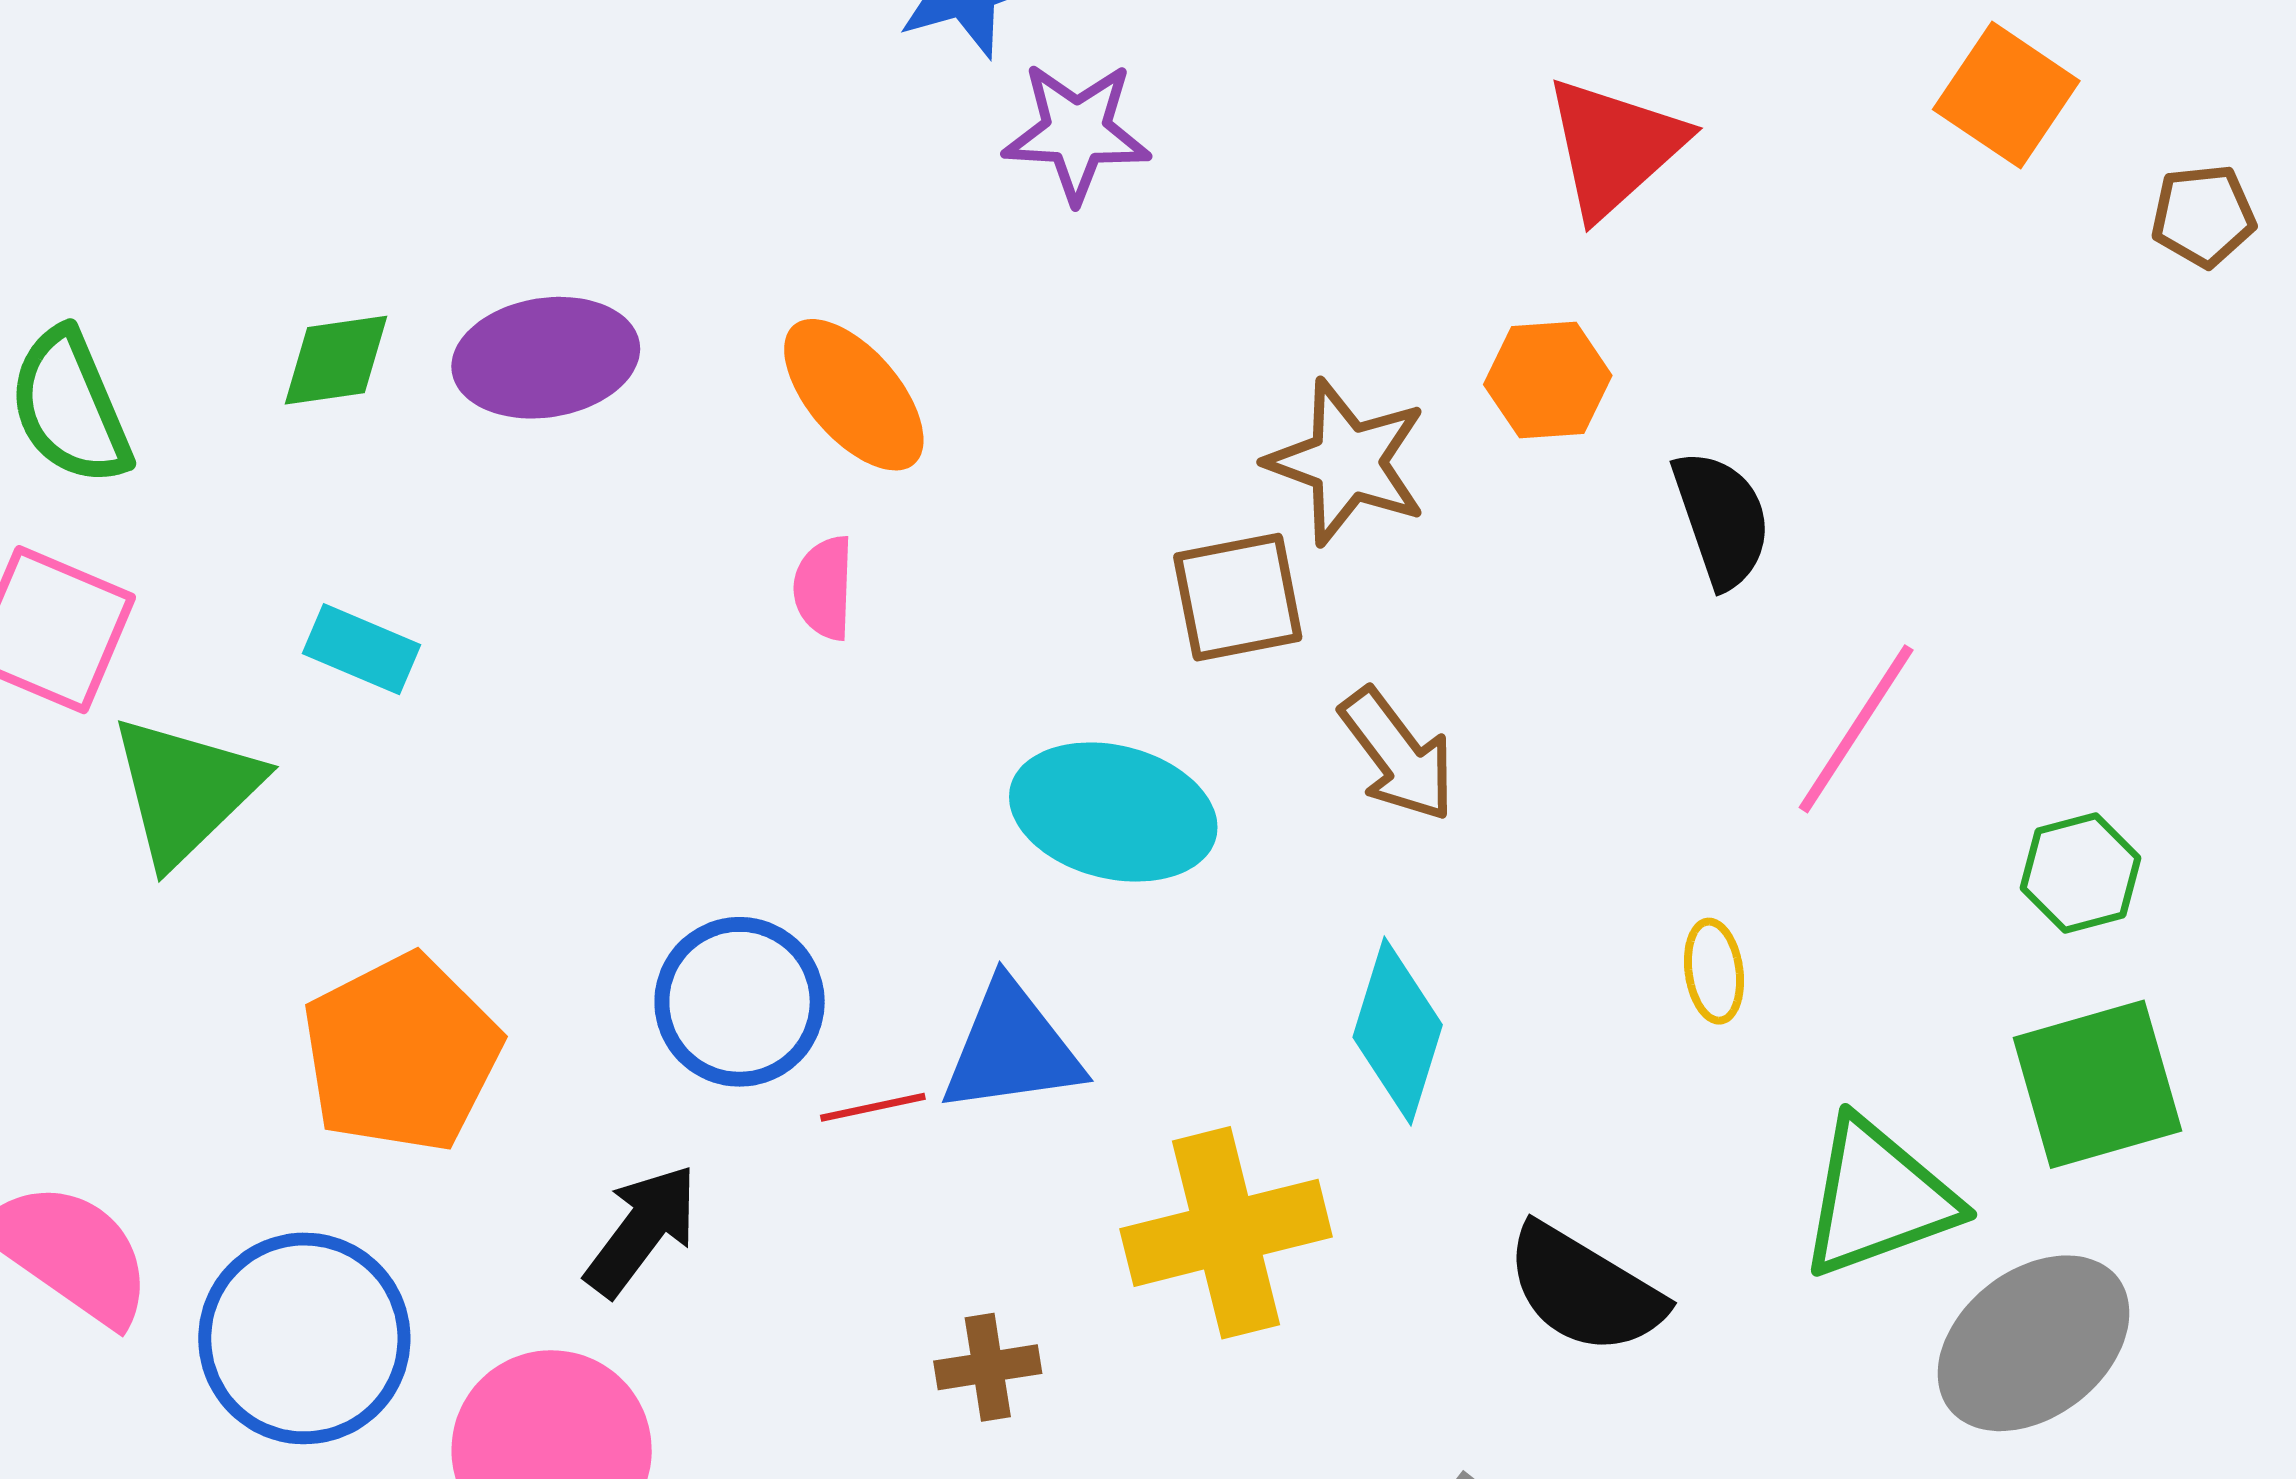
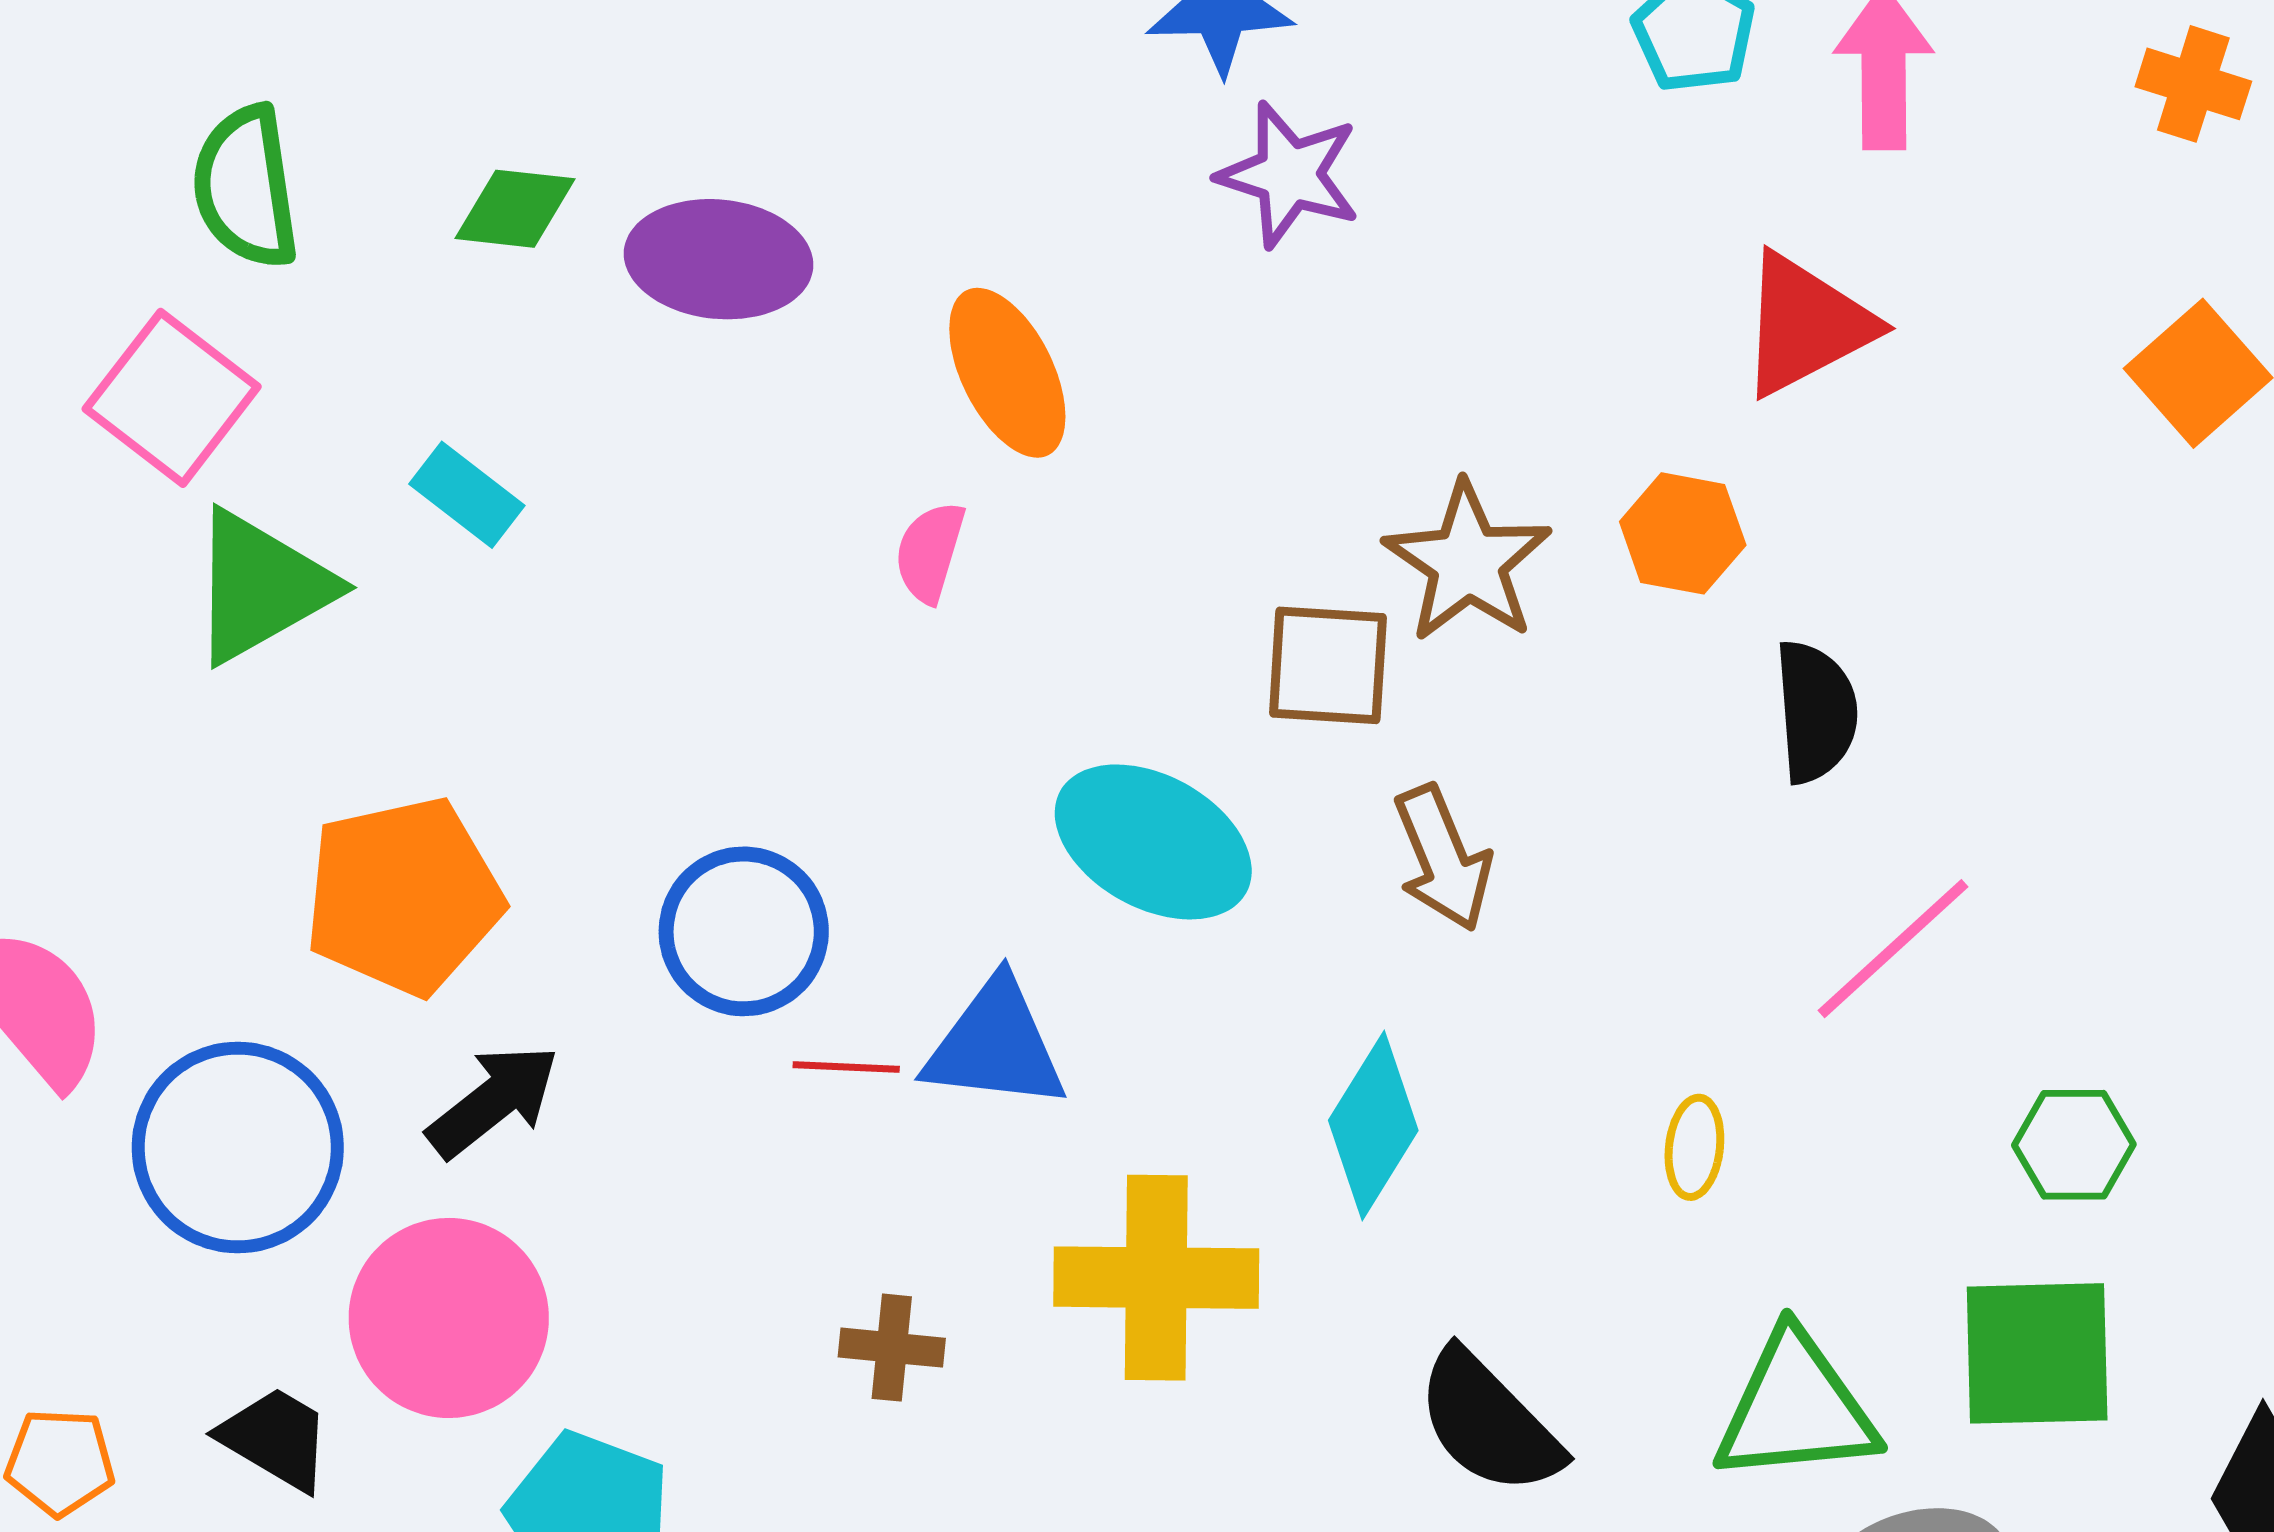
black arrow: (642, 1230) -> (493, 1101), moved

